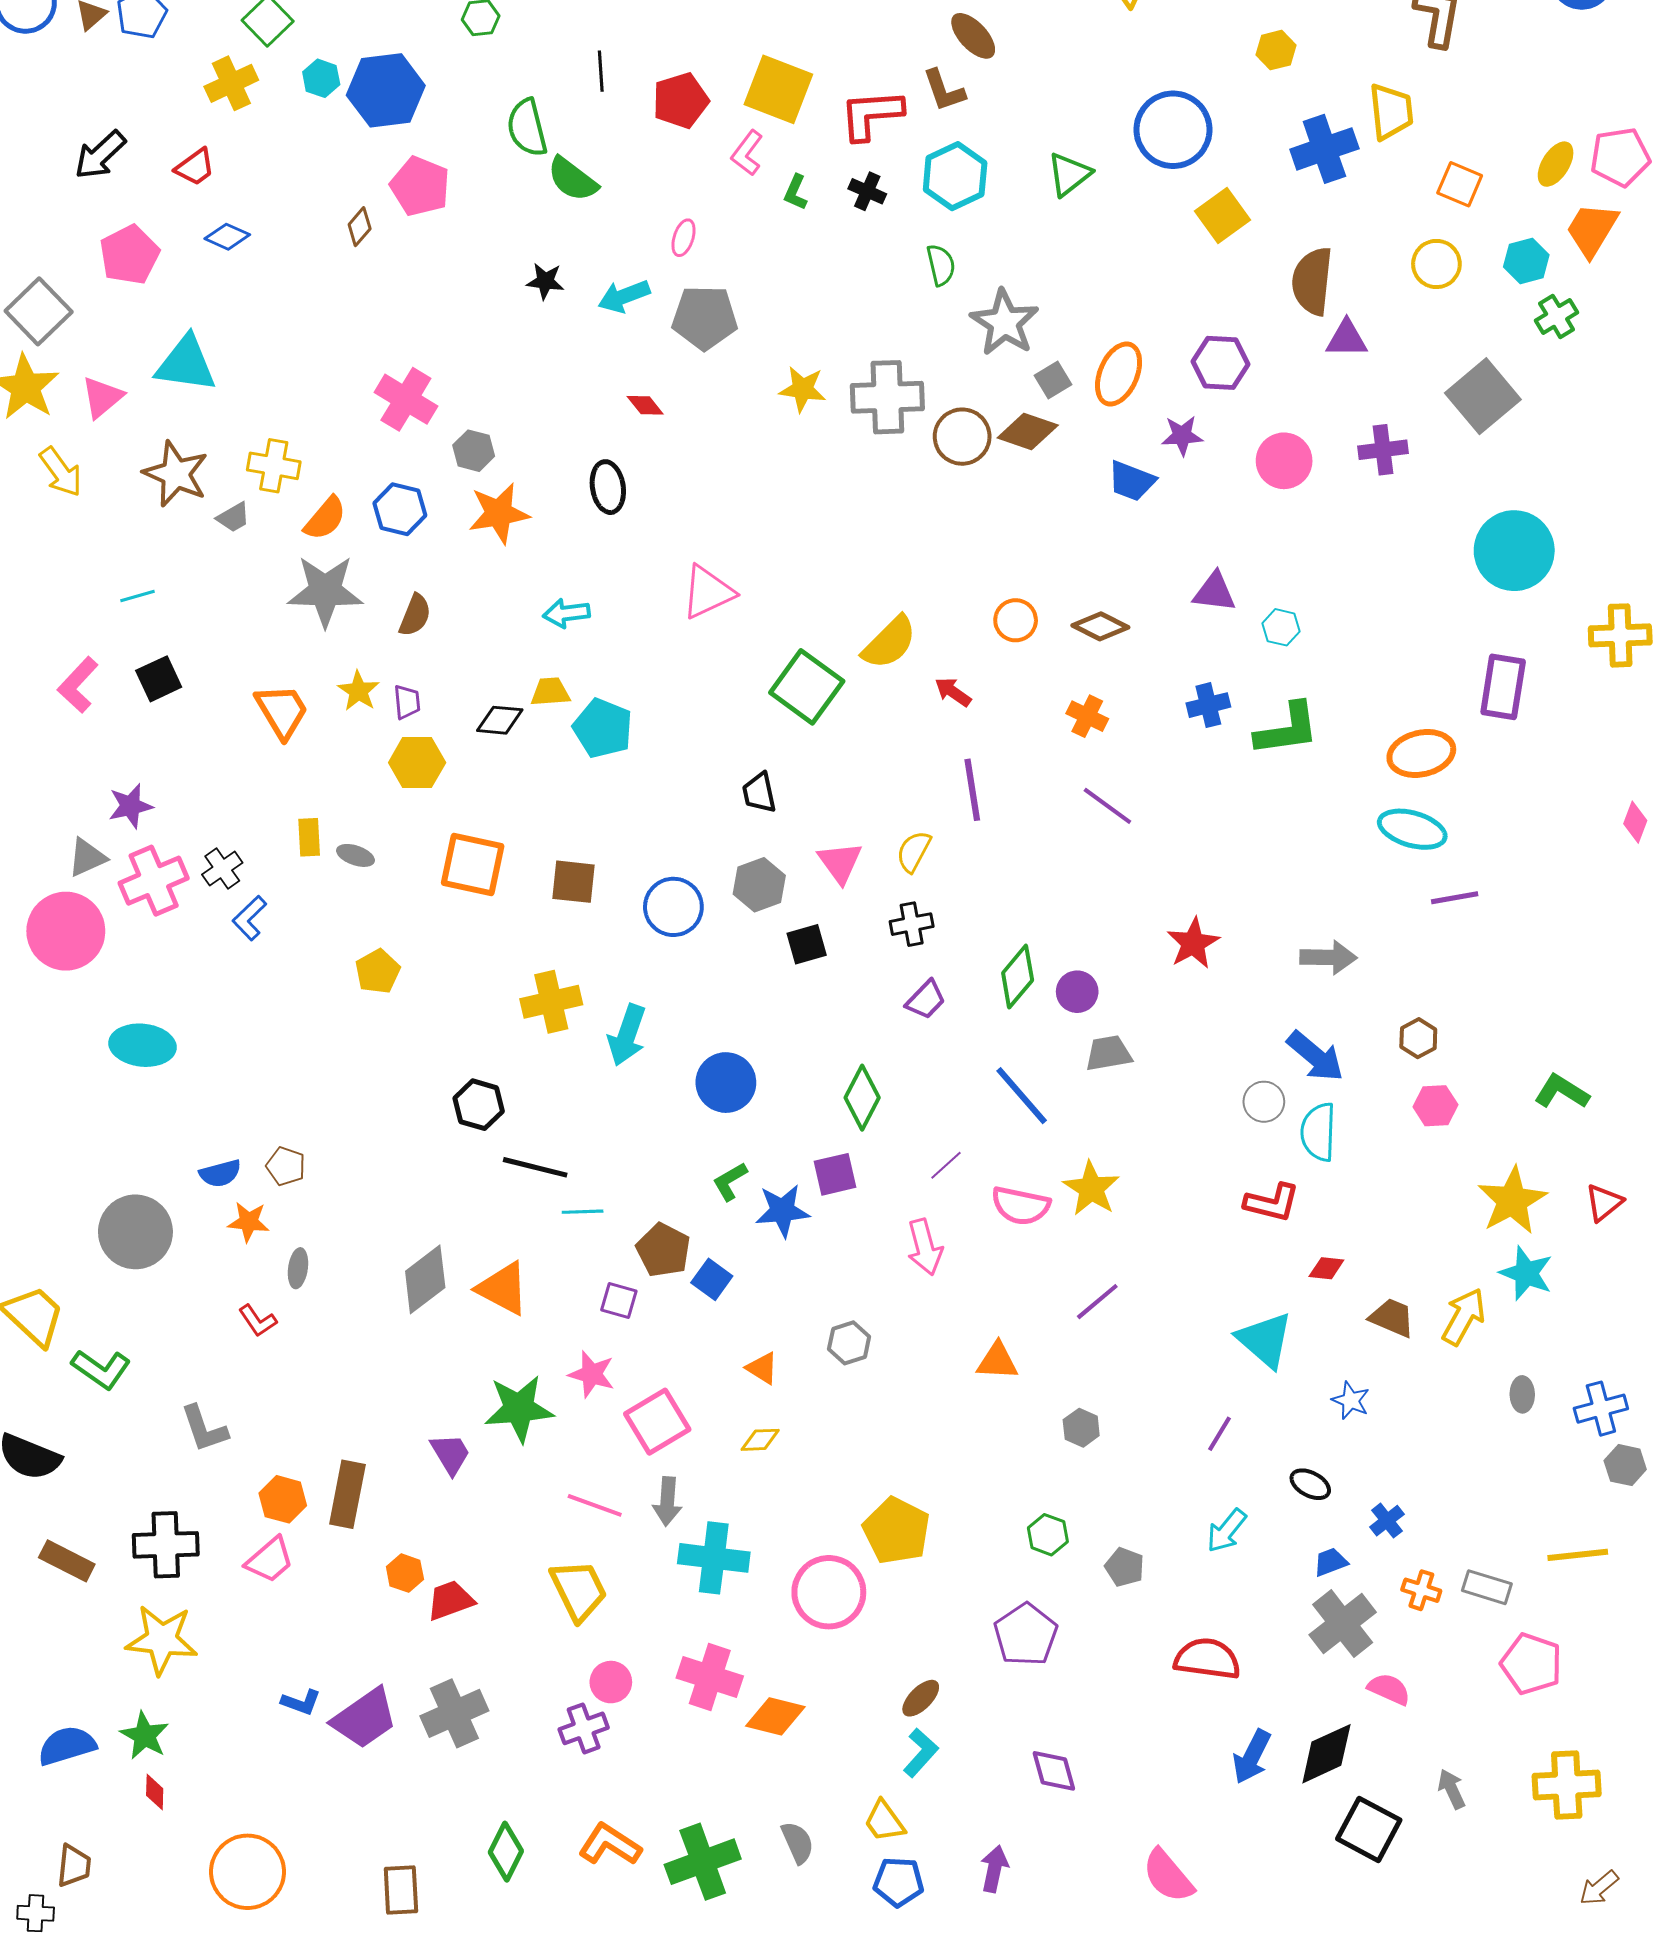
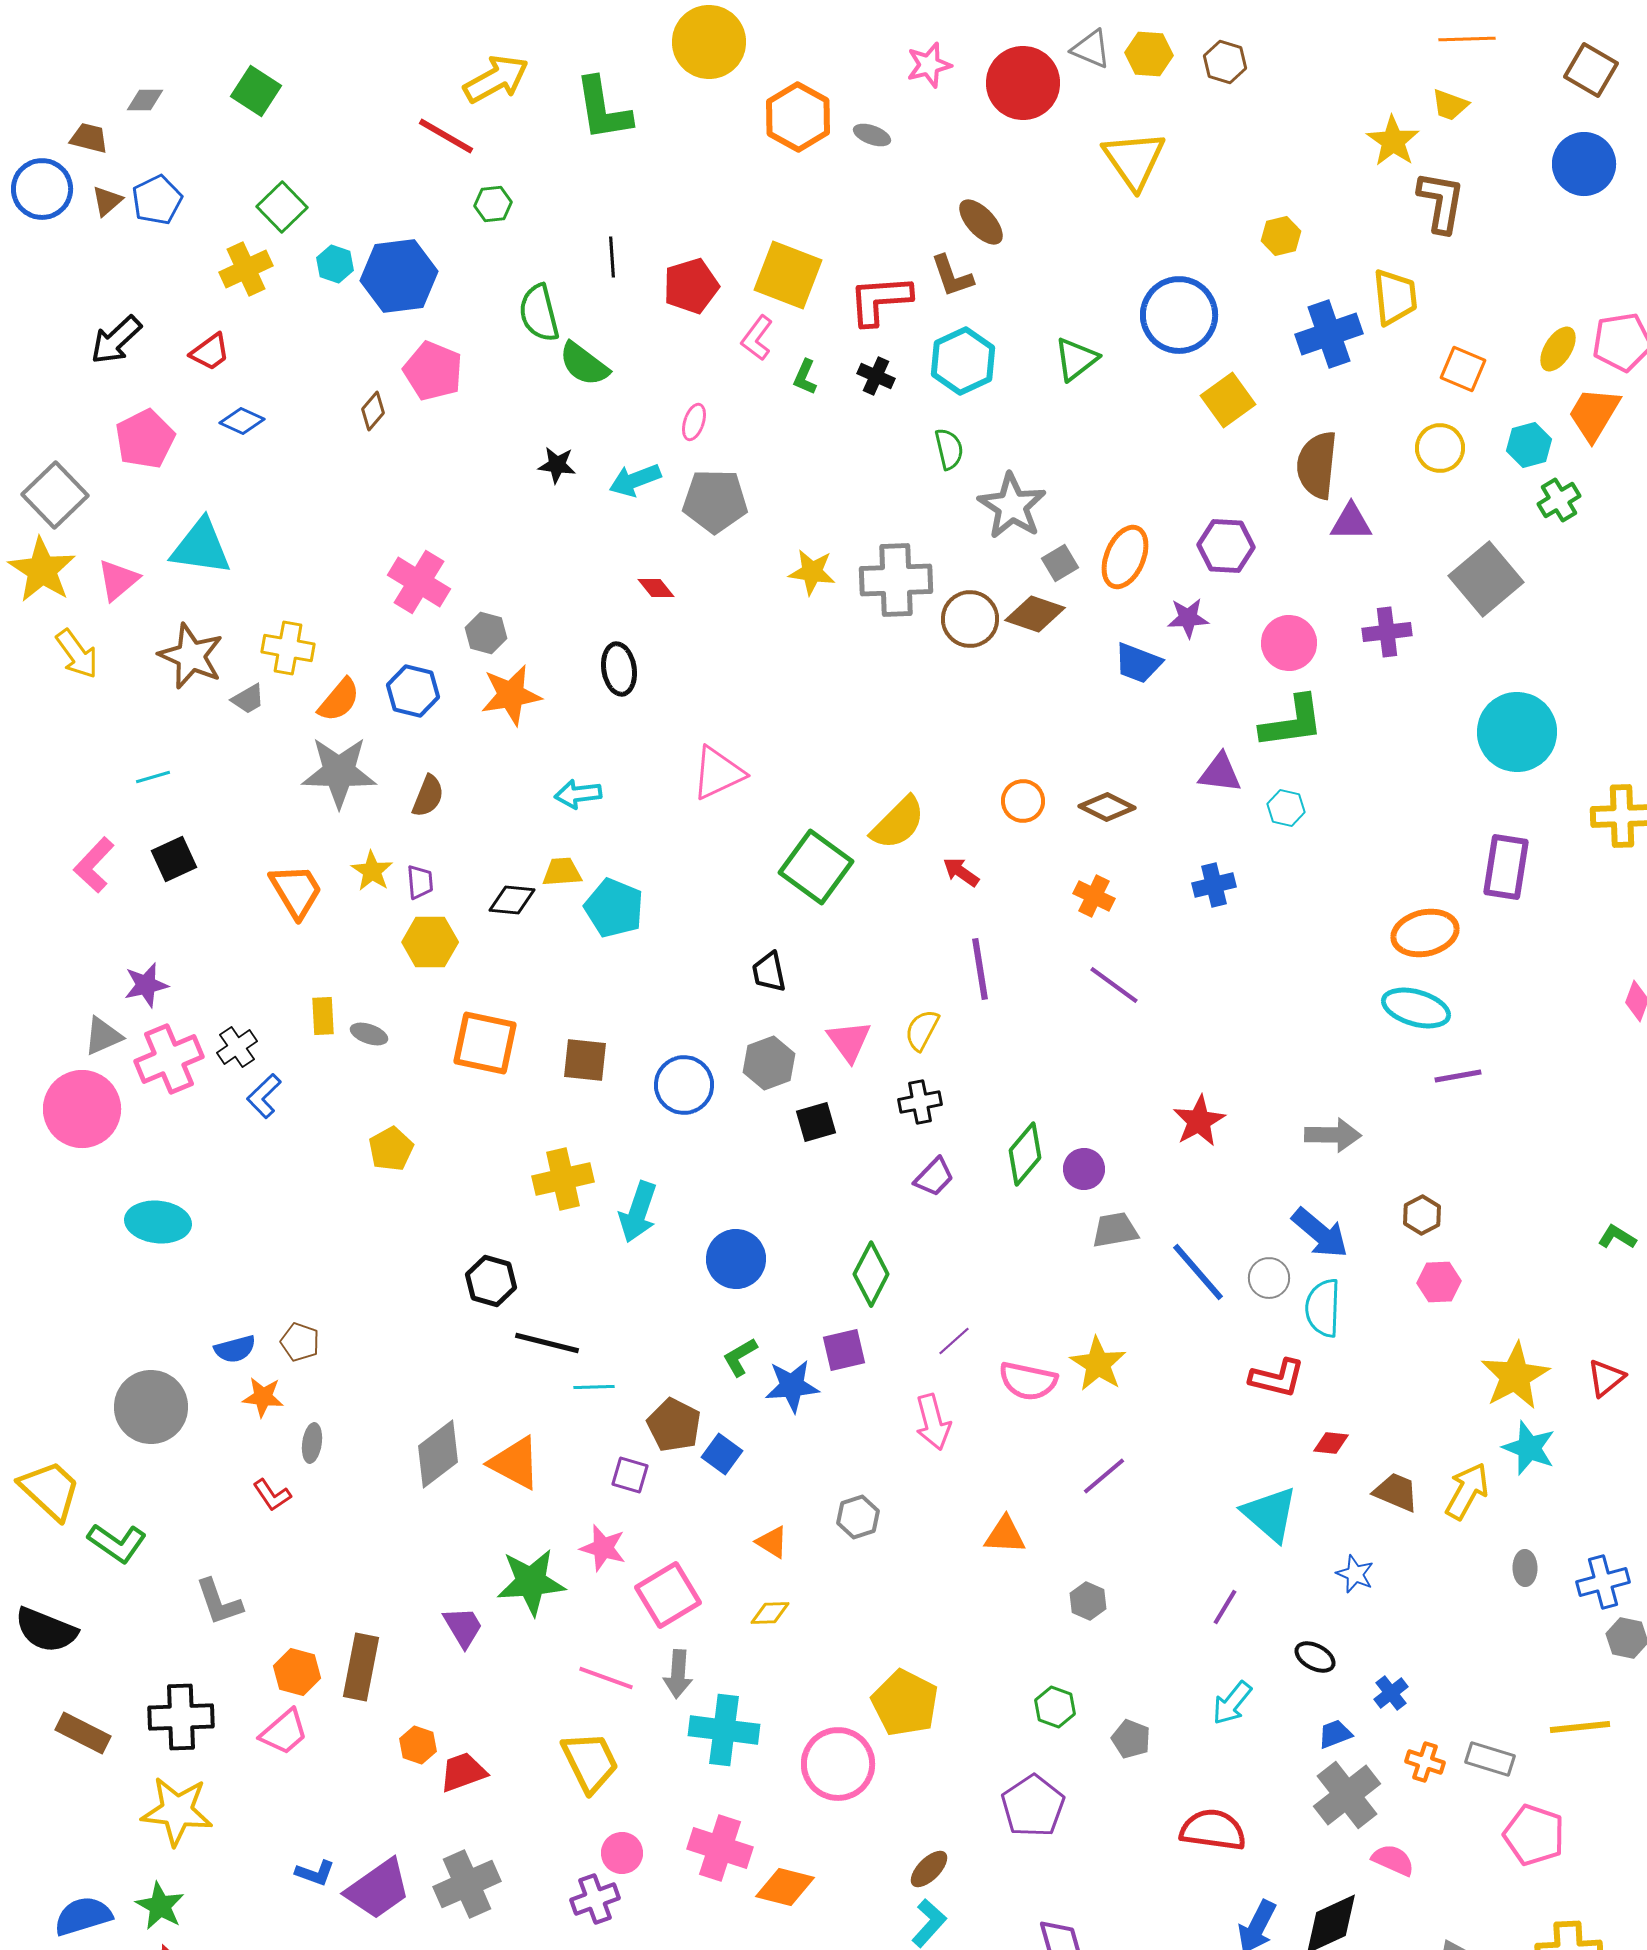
green L-shape: (1287, 729) -> (1292, 722), moved
green L-shape: (1562, 1092) -> (1617, 1237), moved, size x0.7
blue line: (1022, 1096) -> (1198, 1272), moved

